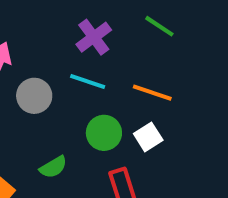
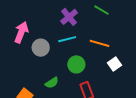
cyan line: (88, 81) -> (67, 39), turned -30
white square: (148, 137) -> (114, 64), moved

